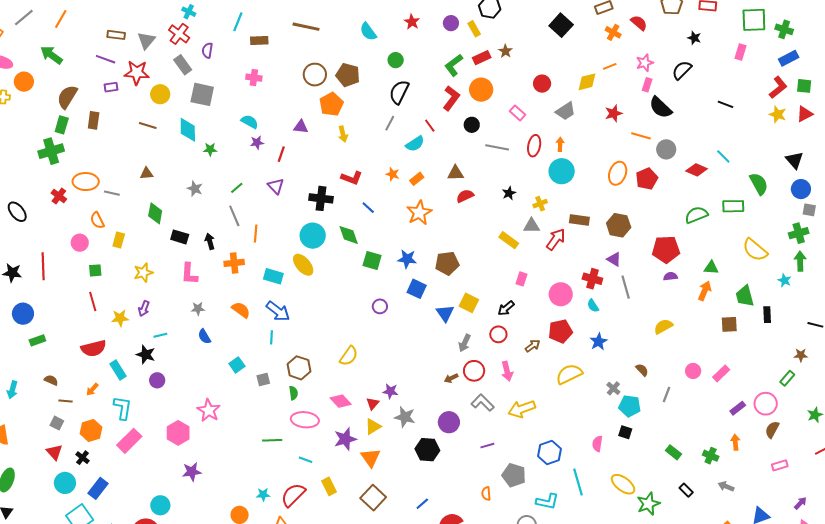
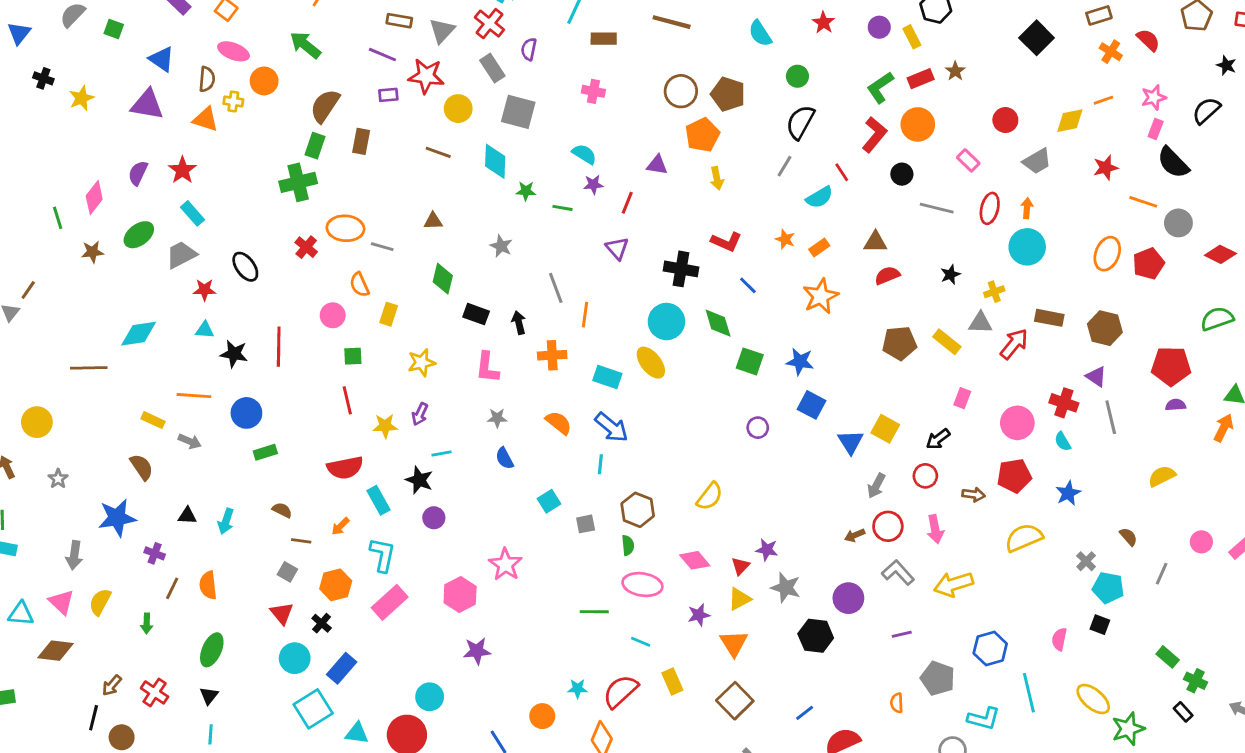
green line: (237, 188) -> (563, 208), moved, turned 48
brown pentagon: (447, 263) -> (899, 343), moved
brown arrow: (533, 346) -> (974, 495), turned 42
purple star: (345, 439) -> (699, 615), size x0.7
green cross: (711, 456) -> (1196, 681), moved

